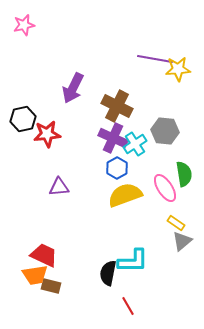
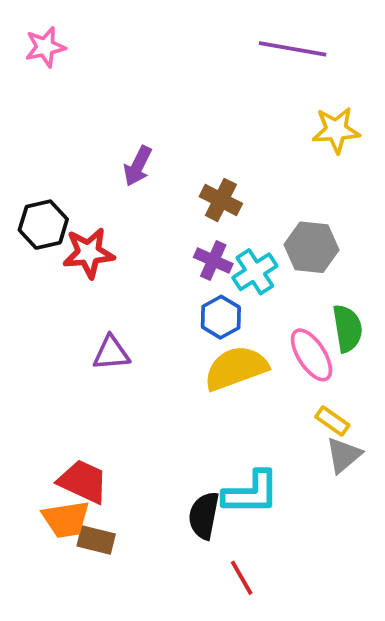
purple line: (155, 59) -> (293, 49), moved
purple arrow: (73, 88) -> (138, 166), size x0.7
brown cross: (117, 106) -> (221, 200), size x0.7
purple cross: (113, 138) -> (213, 260), size x0.7

